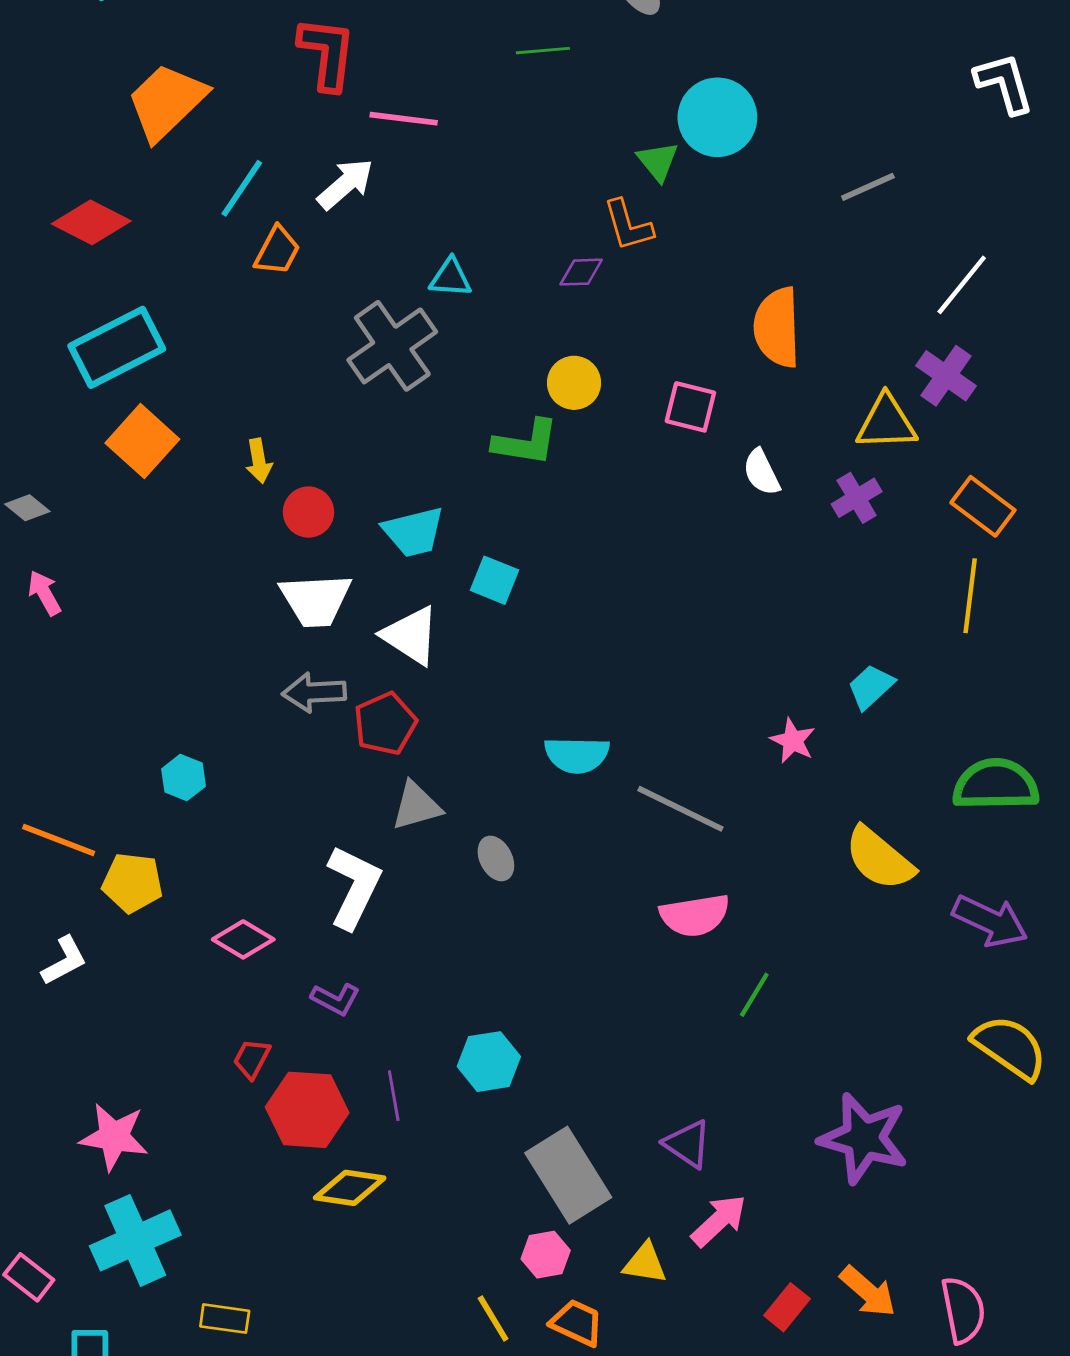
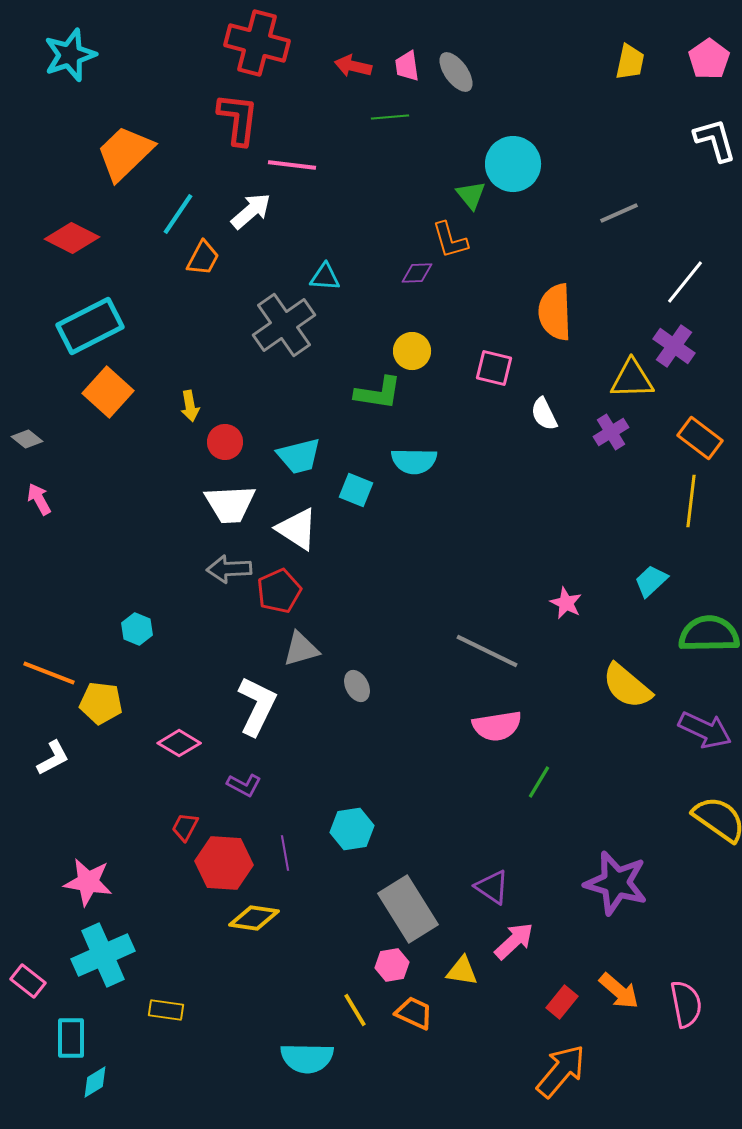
cyan trapezoid: (871, 687) -> (651, 581), moved
cyan semicircle: (577, 755) -> (414, 461), moved

